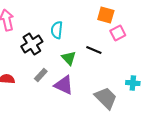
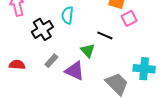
green triangle: (69, 58) -> (88, 51), moved
cyan cross: (133, 83) -> (144, 69), size x1.5

